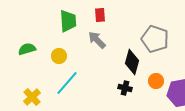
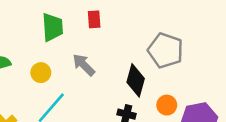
gray arrow: (97, 40) -> (84, 65), moved

